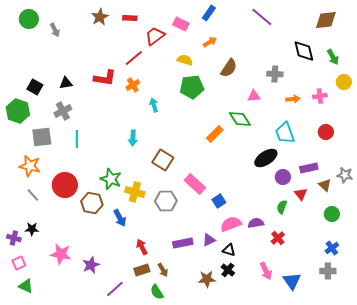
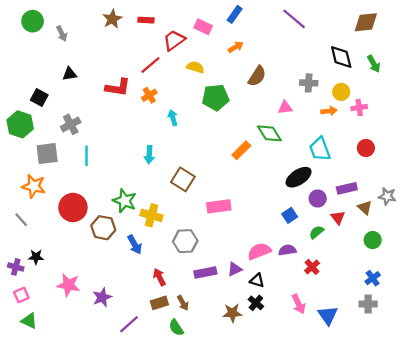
yellow semicircle: (185, 60) -> (195, 67), moved
yellow circle: (344, 82) -> (341, 92), moved
black triangle: (66, 83) -> (70, 74), moved
pink rectangle: (195, 184) -> (219, 206), turned -50
gray line: (33, 195) -> (21, 220), moved
gray hexagon: (166, 201) -> (185, 241), moved
blue square: (219, 201) -> (290, 215), moved
green semicircle: (282, 207) -> (317, 232), turned 32

